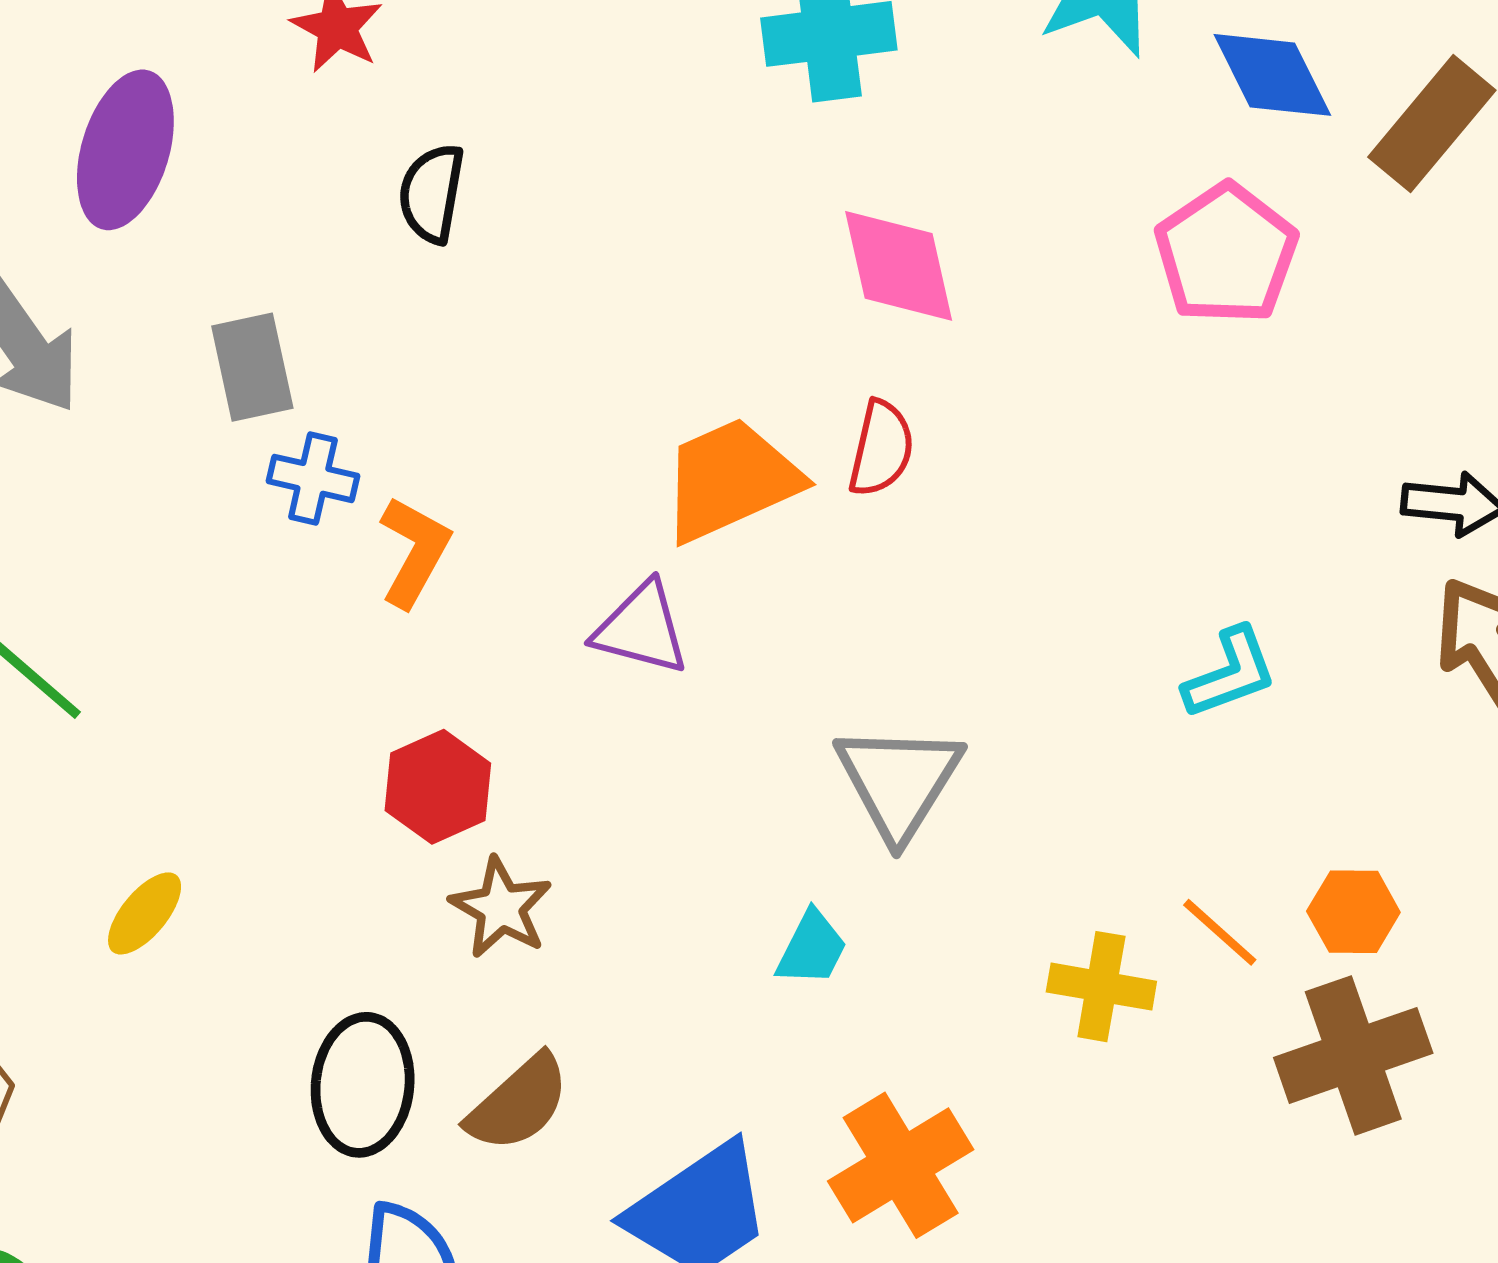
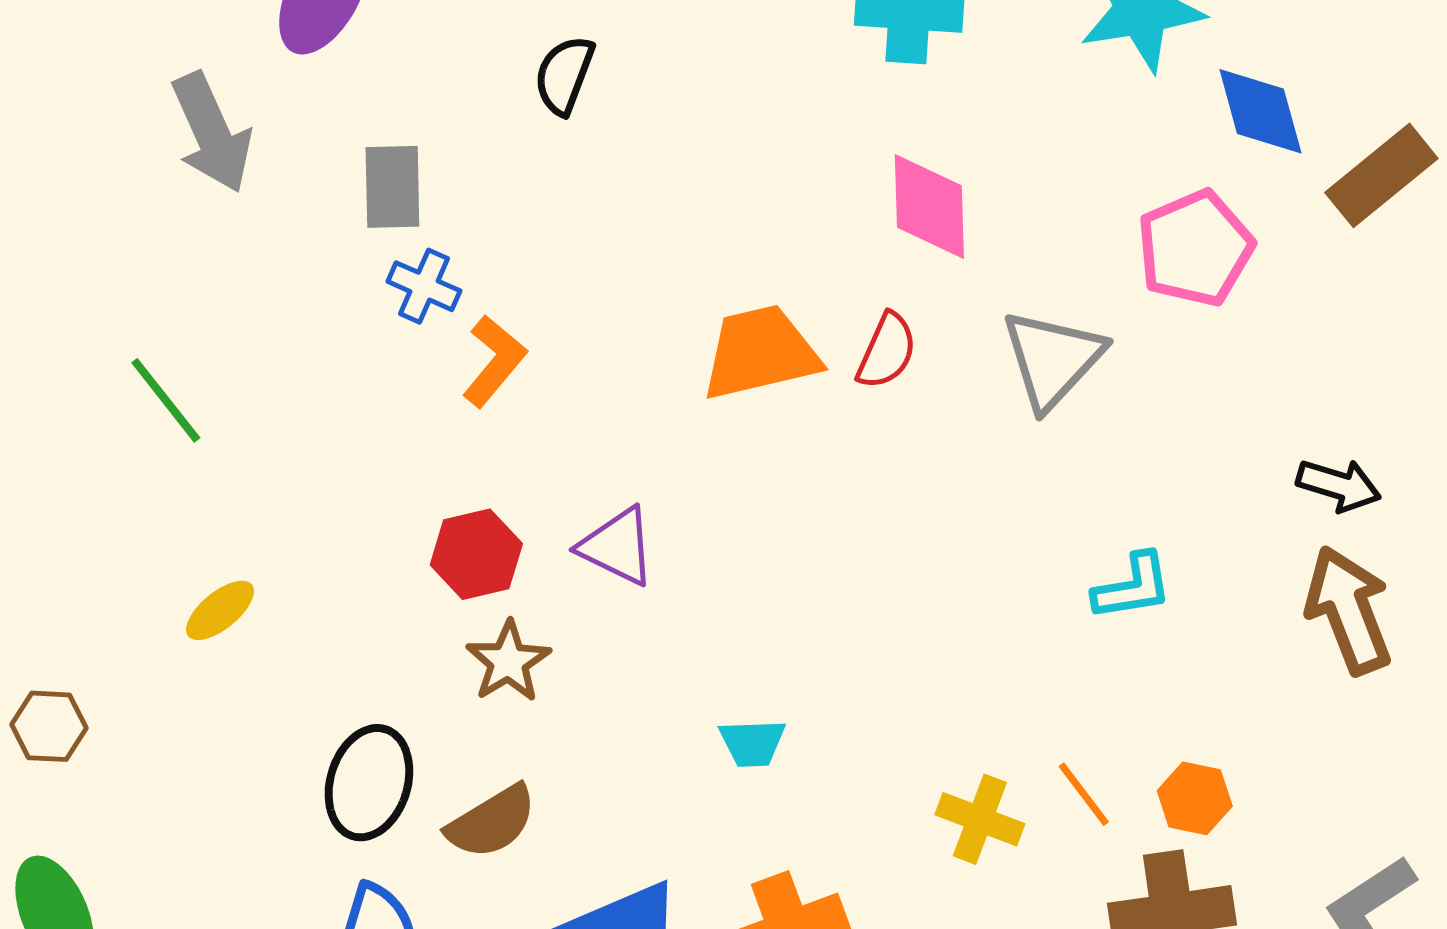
purple triangle: (641, 629) -> (617, 547), moved
gray triangle: (899, 781) -> (1053, 359), moved
cyan trapezoid: (812, 948) -> (752, 743), turned 50

